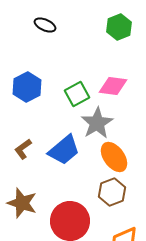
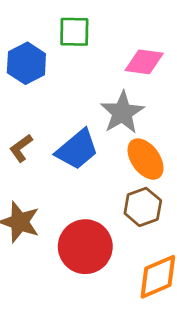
green square: (77, 94) -> (74, 32), moved, turned 30

